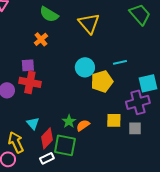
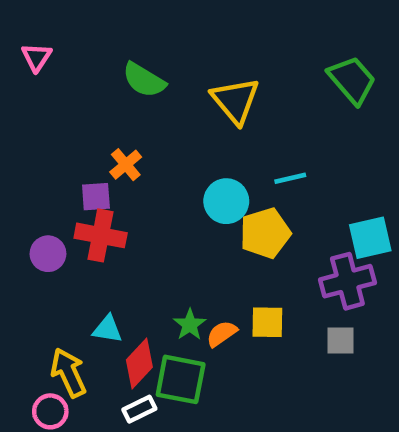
orange cross: (41, 39) -> (126, 165), moved
cyan line: (120, 62) -> (290, 178), moved
yellow square: (114, 120) -> (267, 322), moved
cyan triangle: (33, 123) -> (107, 329), turned -40

